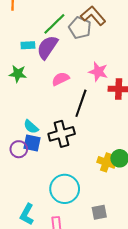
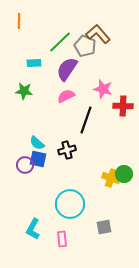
purple semicircle: (47, 47) -> (67, 69), moved
black cross: (62, 134) -> (67, 150), size x0.7

